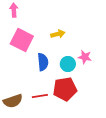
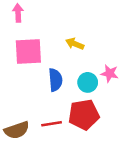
yellow arrow: (58, 34) -> (75, 44), turned -144
pink square: (22, 40) -> (28, 52), turned -30

